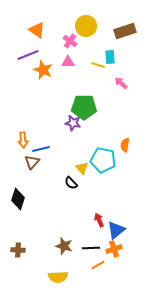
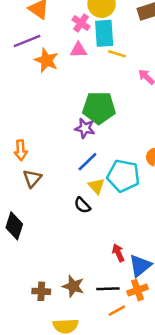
cyan rectangle: (110, 57) -> (104, 33), moved, size x1.5
blue line: (41, 149) -> (87, 162), moved, turned -30
brown cross: (18, 250) -> (41, 291), moved

